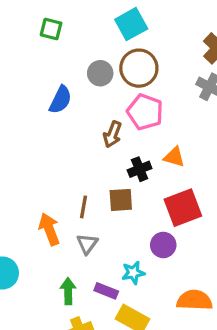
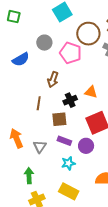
brown circle: (139, 68) -> (88, 34), moved
blue semicircle: (60, 100) -> (21, 59), turned 36
pink pentagon: (145, 112) -> (71, 53), moved
brown line: (84, 207) -> (39, 103), moved
purple rectangle: (106, 291) -> (64, 141), moved

